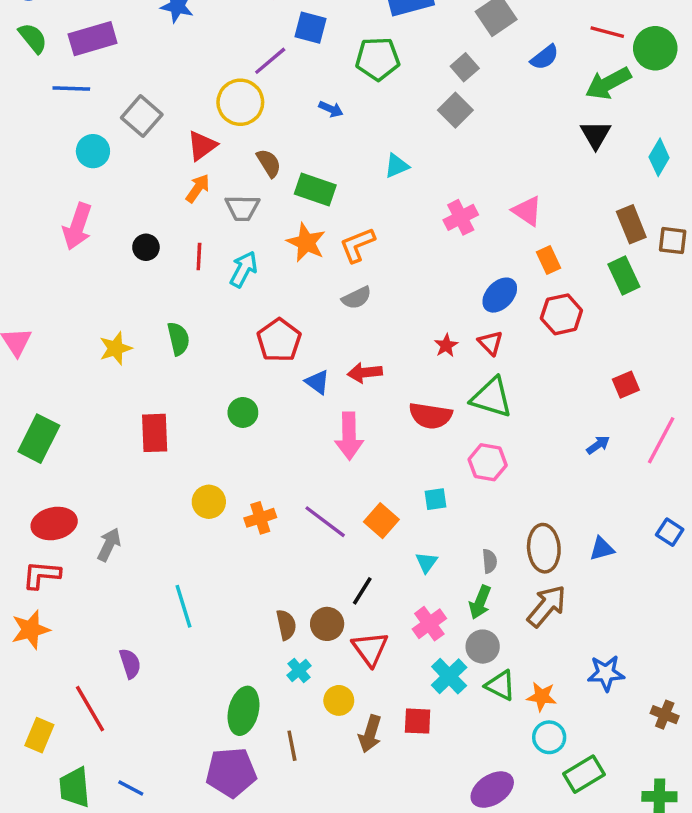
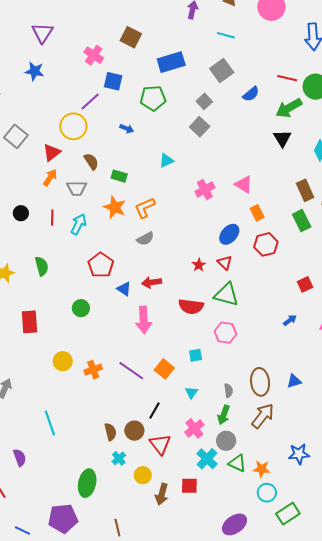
green rectangle: (315, 189) -> (119, 176), size x0.7
brown line: (292, 746) -> (117, 528), moved
purple pentagon: (231, 772) -> (63, 518), moved

